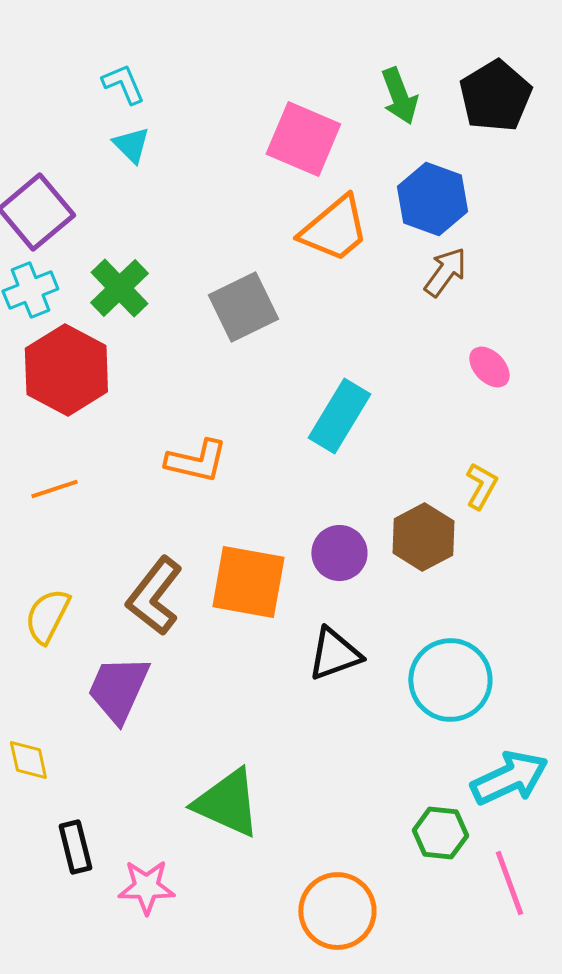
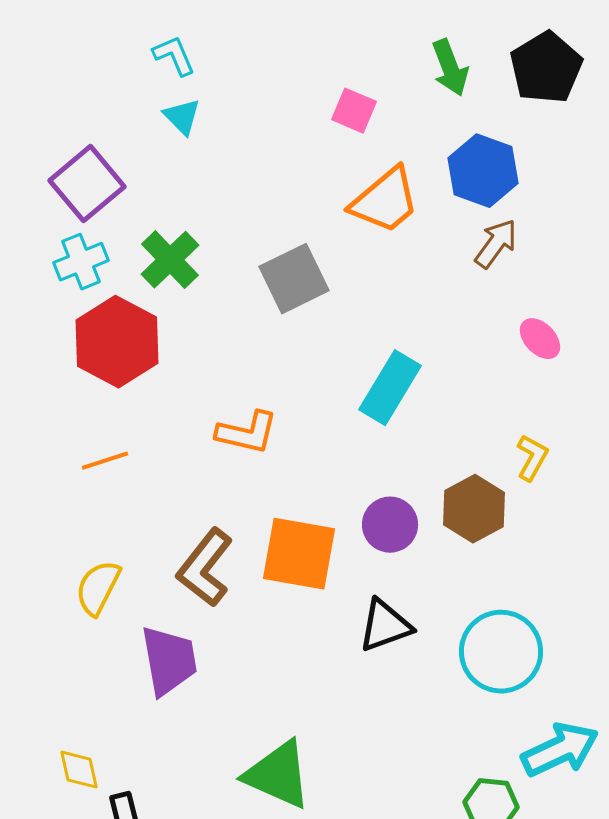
pink square: (303, 139) -> (354, 111), size x0.6
purple trapezoid: (118, 689) -> (169, 661), turned 146
yellow diamond: (28, 760) -> (79, 770), moved

